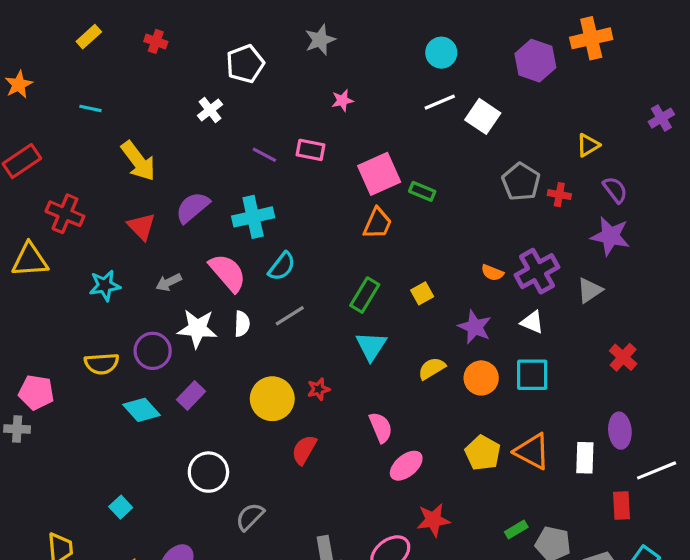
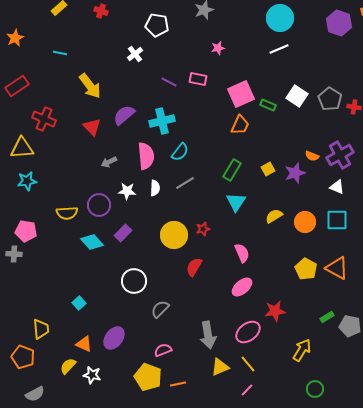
cyan circle: (441, 53) -> (280, 18), size x1.4
white pentagon: (245, 64) -> (157, 25), turned 30
white square: (483, 116) -> (297, 96), moved
pink semicircle: (228, 273) -> (146, 156), turned 36
cyan star: (105, 285) -> (27, 181), moved
purple star: (475, 327) -> (295, 173), moved, turned 30
white star: (197, 329) -> (127, 191), size x0.7
pink ellipse: (406, 466) -> (242, 287), moved

